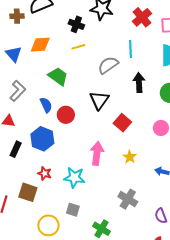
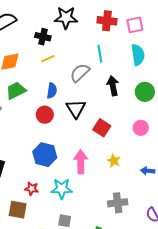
red cross: (142, 17) -> (107, 21), turned -36
green trapezoid: (58, 76) -> (16, 91), moved, turned -55
blue semicircle: (46, 105) -> (52, 91), moved, turned 42
red circle: (66, 115) -> (45, 115), moved
blue hexagon: (42, 139) -> (45, 155), moved
gray cross: (128, 199) -> (118, 203), turned -30

